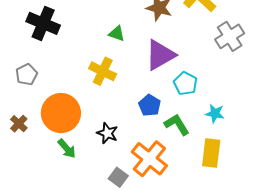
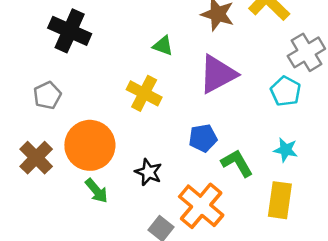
cyan pentagon: (185, 83) -> (286, 91), moved
blue pentagon: (150, 105) -> (203, 138), turned 30
brown cross: (19, 124) -> (36, 158), size x1.5

